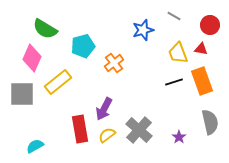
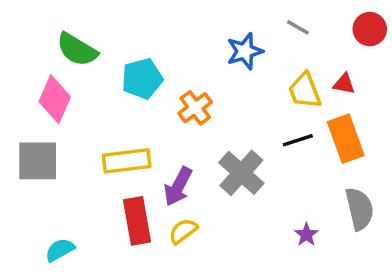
red circle: (210, 25) -> (370, 29), moved
yellow rectangle: (58, 82) -> (127, 161), moved, turned 32
gray cross: (139, 130) -> (241, 173), moved

